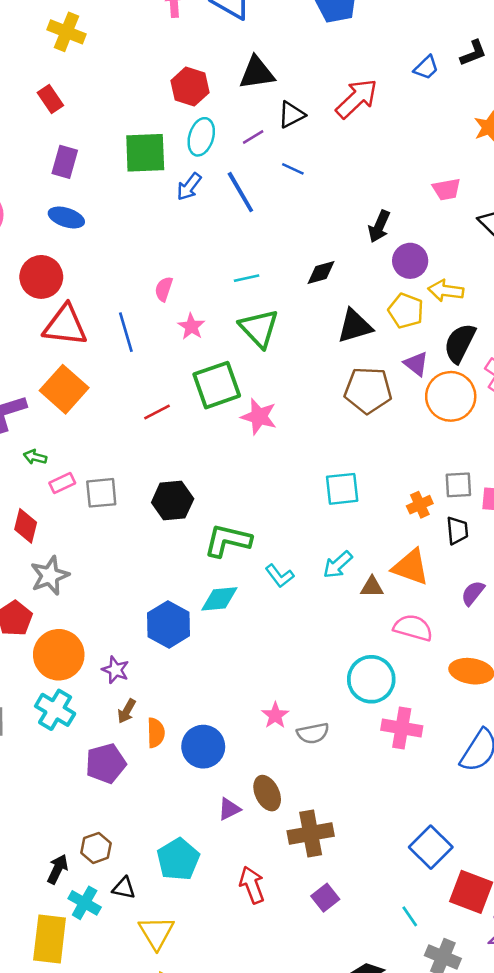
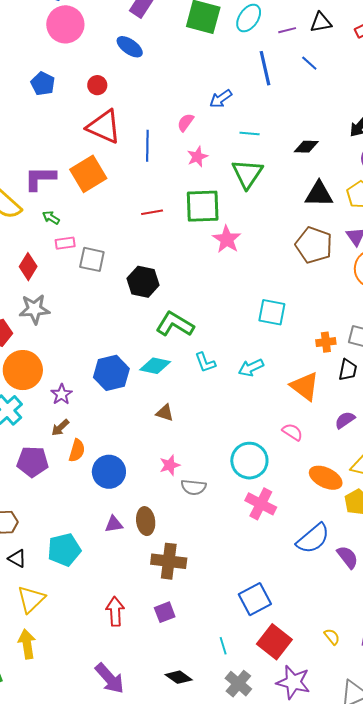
blue arrow: (189, 187) -> (221, 99), moved
red circle: (41, 277) -> (97, 85), size x0.6
brown triangle: (372, 587) -> (165, 413), moved
pink semicircle: (413, 628) -> (292, 432), size x0.7
red arrow: (252, 885) -> (115, 611), moved

